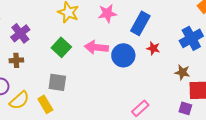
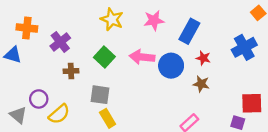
brown cross: (16, 60) -> (71, 71), moved
brown star: (182, 72) -> (201, 84), moved
yellow rectangle: (45, 104) -> (108, 118), moved

